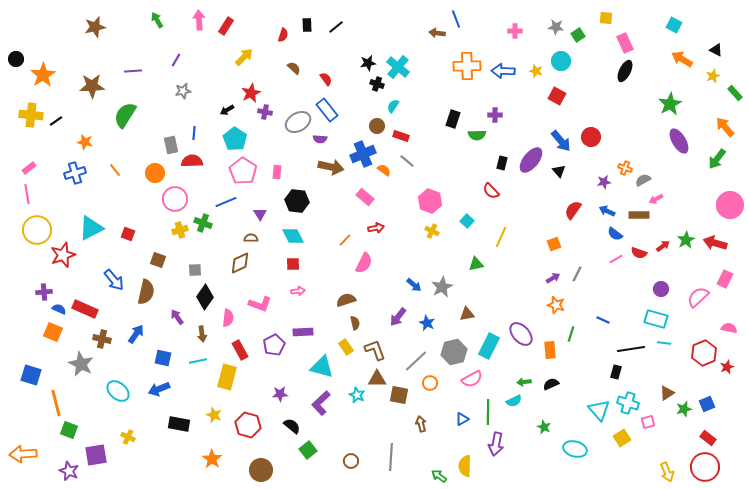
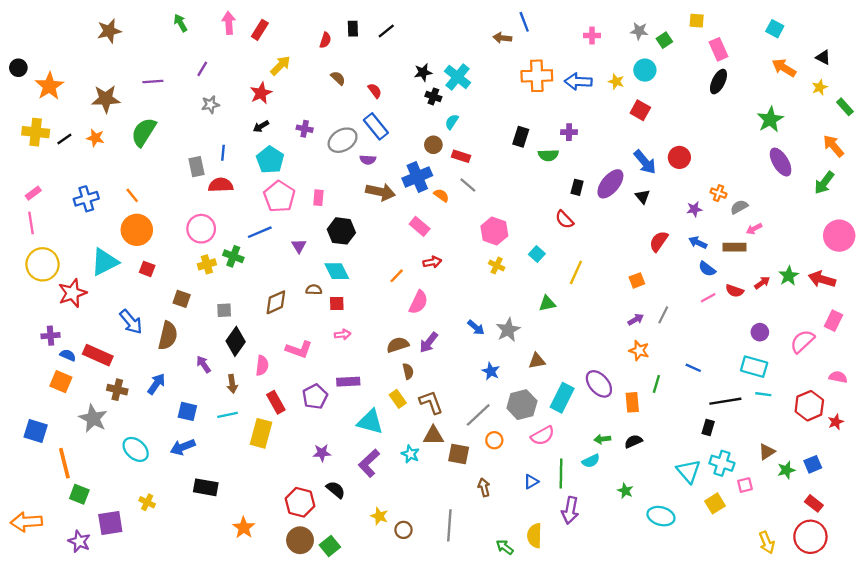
red star: (251, 93) -> (261, 93), moved
orange star: (85, 142) -> (95, 138), moved
orange circle: (155, 173) -> (137, 230), moved, size x1.4
brown semicircle: (251, 238) -> (314, 290), moved
purple arrow: (398, 317) -> (429, 343), moved
yellow star: (214, 415) -> (379, 516), moved
red hexagon: (248, 425) -> (300, 502), moved
green square: (308, 450) -> (330, 546), moved

